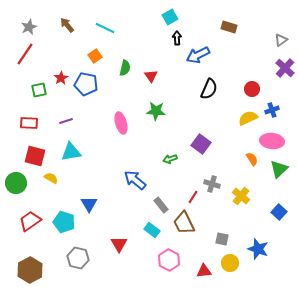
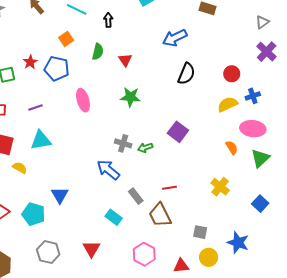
black arrow: (177, 38) -> (108, 20), moved
pink ellipse: (121, 123) -> (83, 100), moved
gray cross: (212, 184) -> (123, 143), moved
red line: (193, 197) -> (170, 188), turned 48
cyan rectangle: (152, 230) -> (114, 217), moved
red triangle: (119, 244) -> (91, 249), moved

